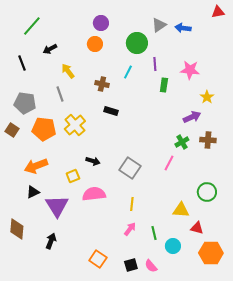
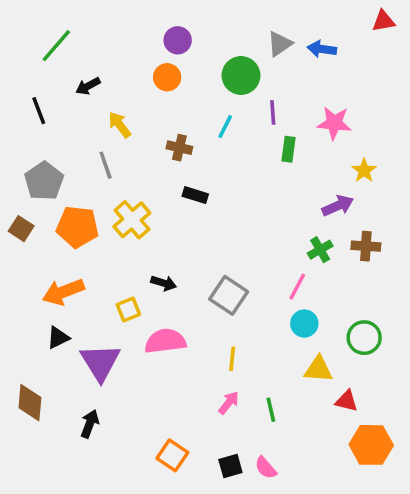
gray pentagon: (25, 103) -> (44, 181), turned 30
cyan circle: (173, 246) -> (304, 324), moved

